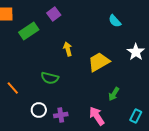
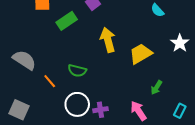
yellow arrow: (68, 49) -> (108, 40), size x1.6
green semicircle: (50, 78) -> (77, 71), moved
white circle: (39, 110) -> (77, 104), size x1.5

